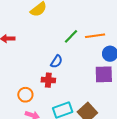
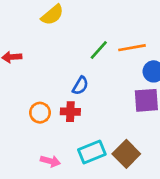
orange circle: (25, 95) -> (40, 113), moved

